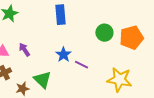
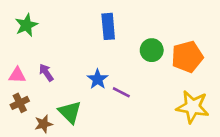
blue rectangle: (60, 15) -> (108, 26), moved
yellow star: (119, 80) -> (193, 107), moved

